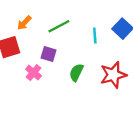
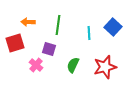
orange arrow: (24, 23) -> (28, 22), turned 48
green line: (59, 26) -> (58, 25), turned -54

